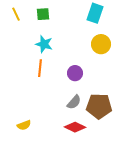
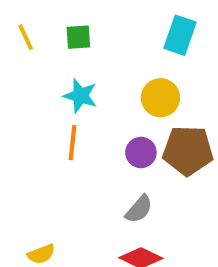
yellow circle: (101, 44) -> (160, 98), moved
brown pentagon: (99, 106) -> (188, 151), moved

